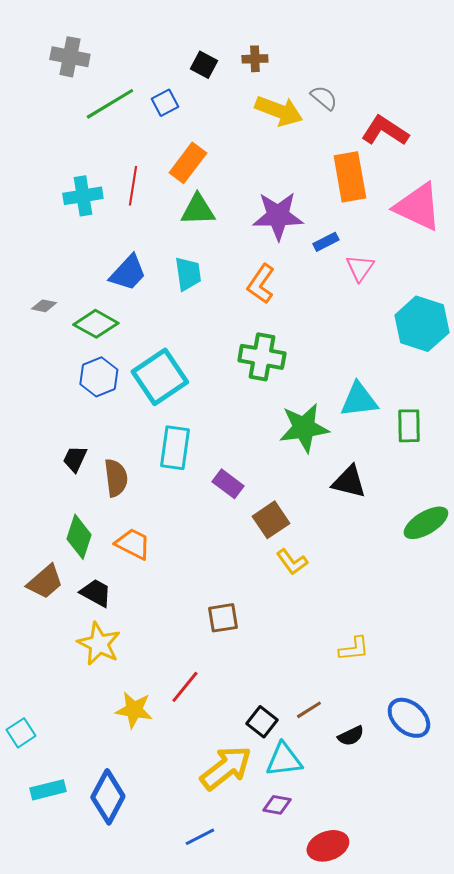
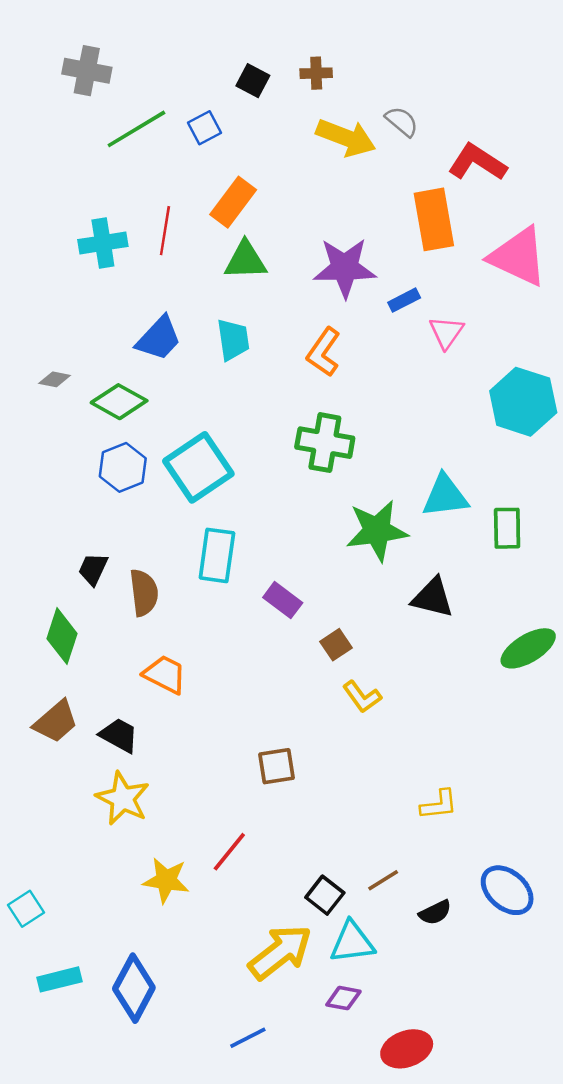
brown square: (271, 520) -> (336, 645), size x0.7
green diamond: (79, 537) -> (62, 636), moved

